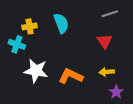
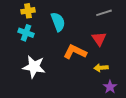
yellow cross: (30, 26) -> (28, 11), moved
cyan cross: (17, 44) -> (26, 33), moved
orange L-shape: (71, 76) -> (75, 52), moved

